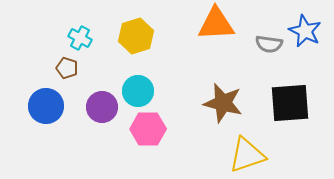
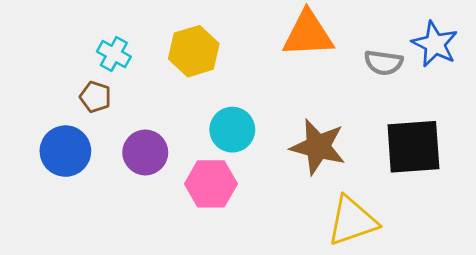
cyan circle: (138, 91) -> (232, 130), moved

